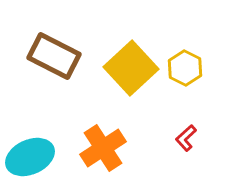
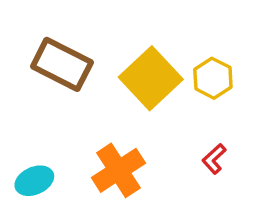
cyan ellipse: (30, 157) -> (34, 181), size x0.7

